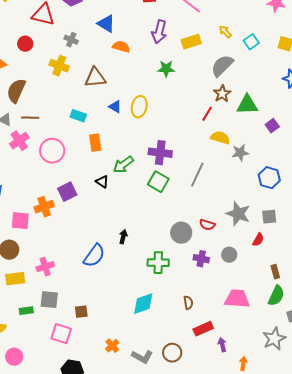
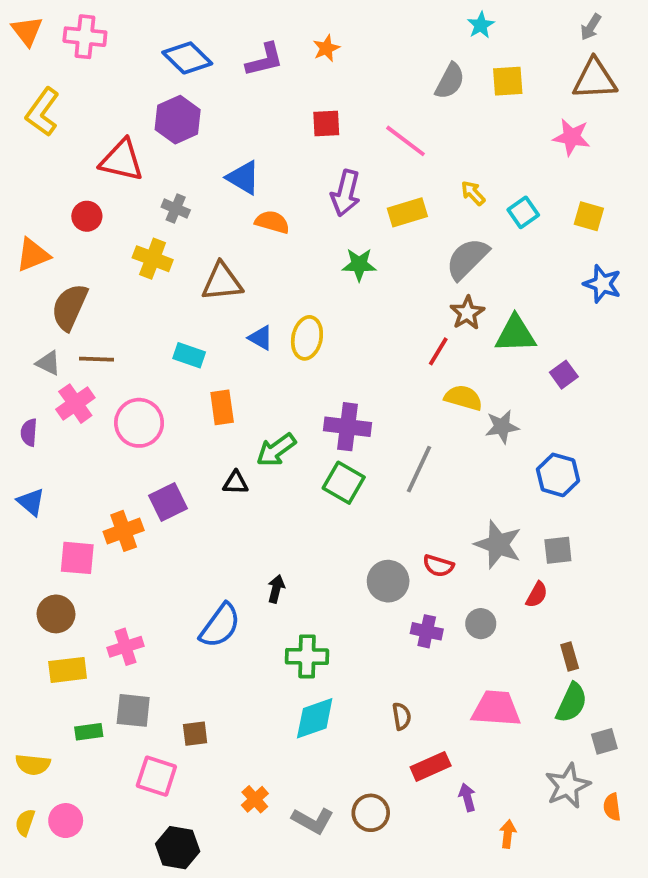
black triangle: (102, 182) -> (236, 483), turned -32
green cross: (158, 263) -> (307, 656), moved

